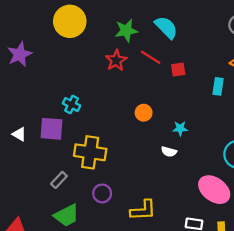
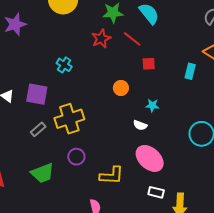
red square: (178, 70) -> (149, 64), moved
cyan cross: (72, 105) -> (64, 65), moved
yellow cross: (90, 152) -> (69, 119), turned -32
gray rectangle: (59, 180) -> (38, 129), moved
pink ellipse: (214, 190) -> (150, 158), moved

